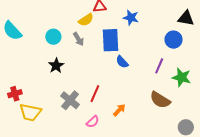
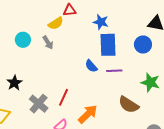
blue rectangle: (111, 40) -> (108, 45), moved
black star: (56, 66) -> (14, 83), moved
purple line: (159, 66) -> (114, 71), moved, turned 63
orange arrow: (119, 110) -> (88, 114), size x1.5

